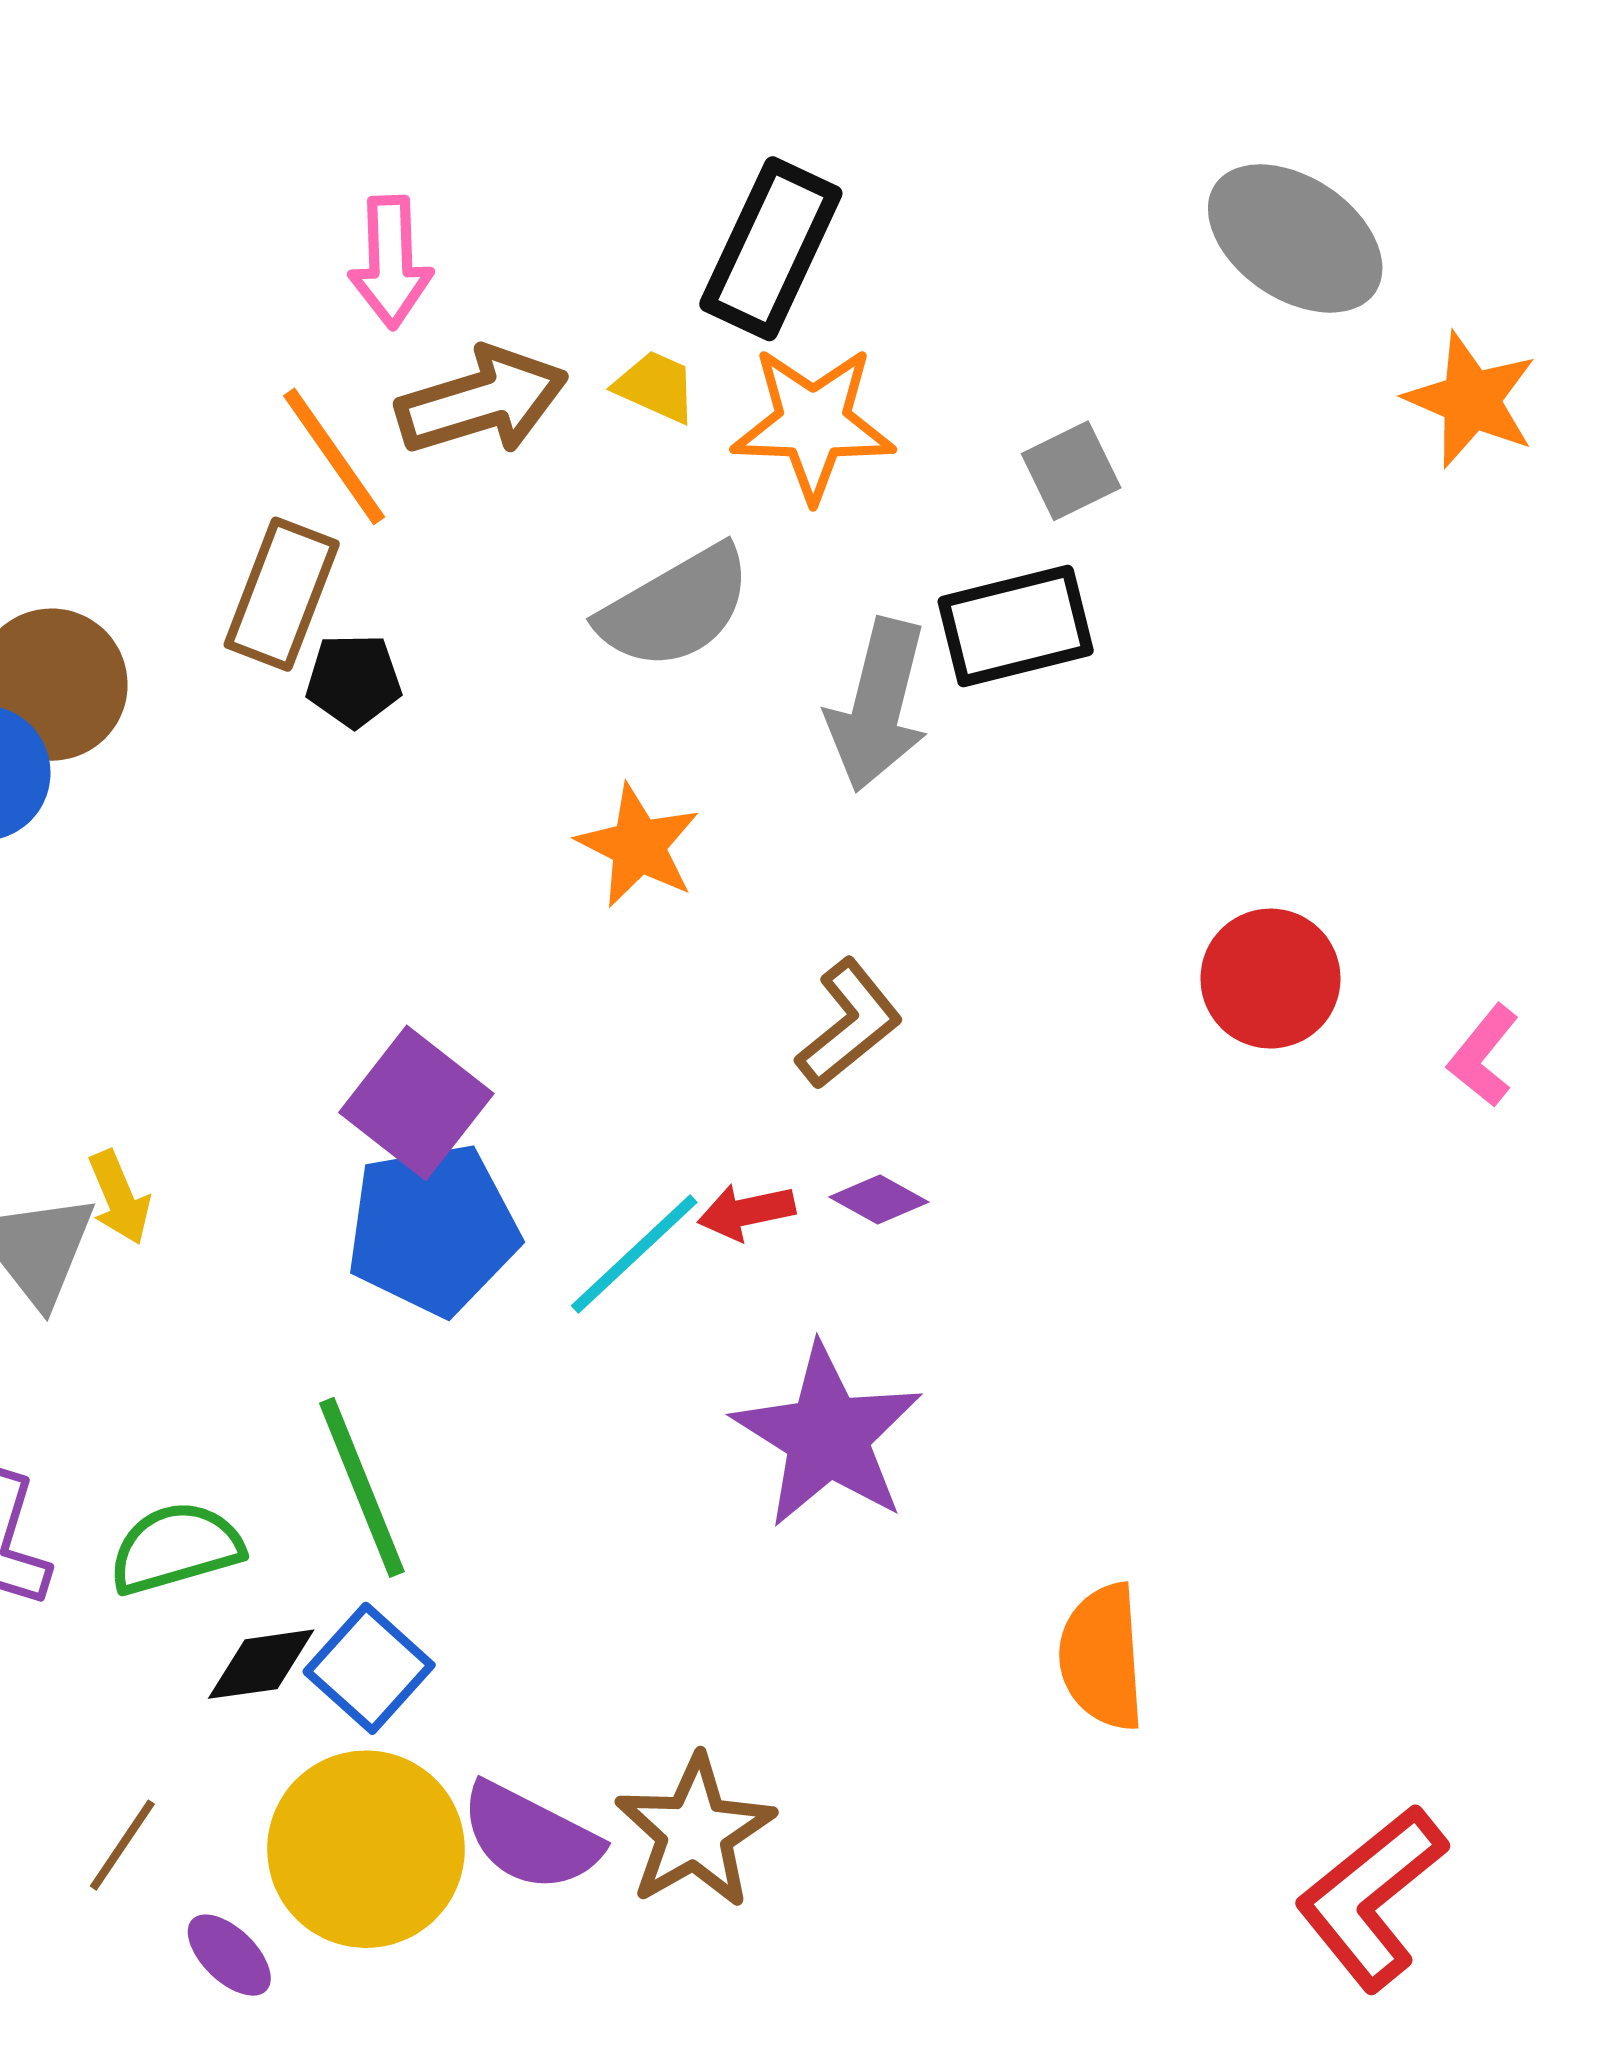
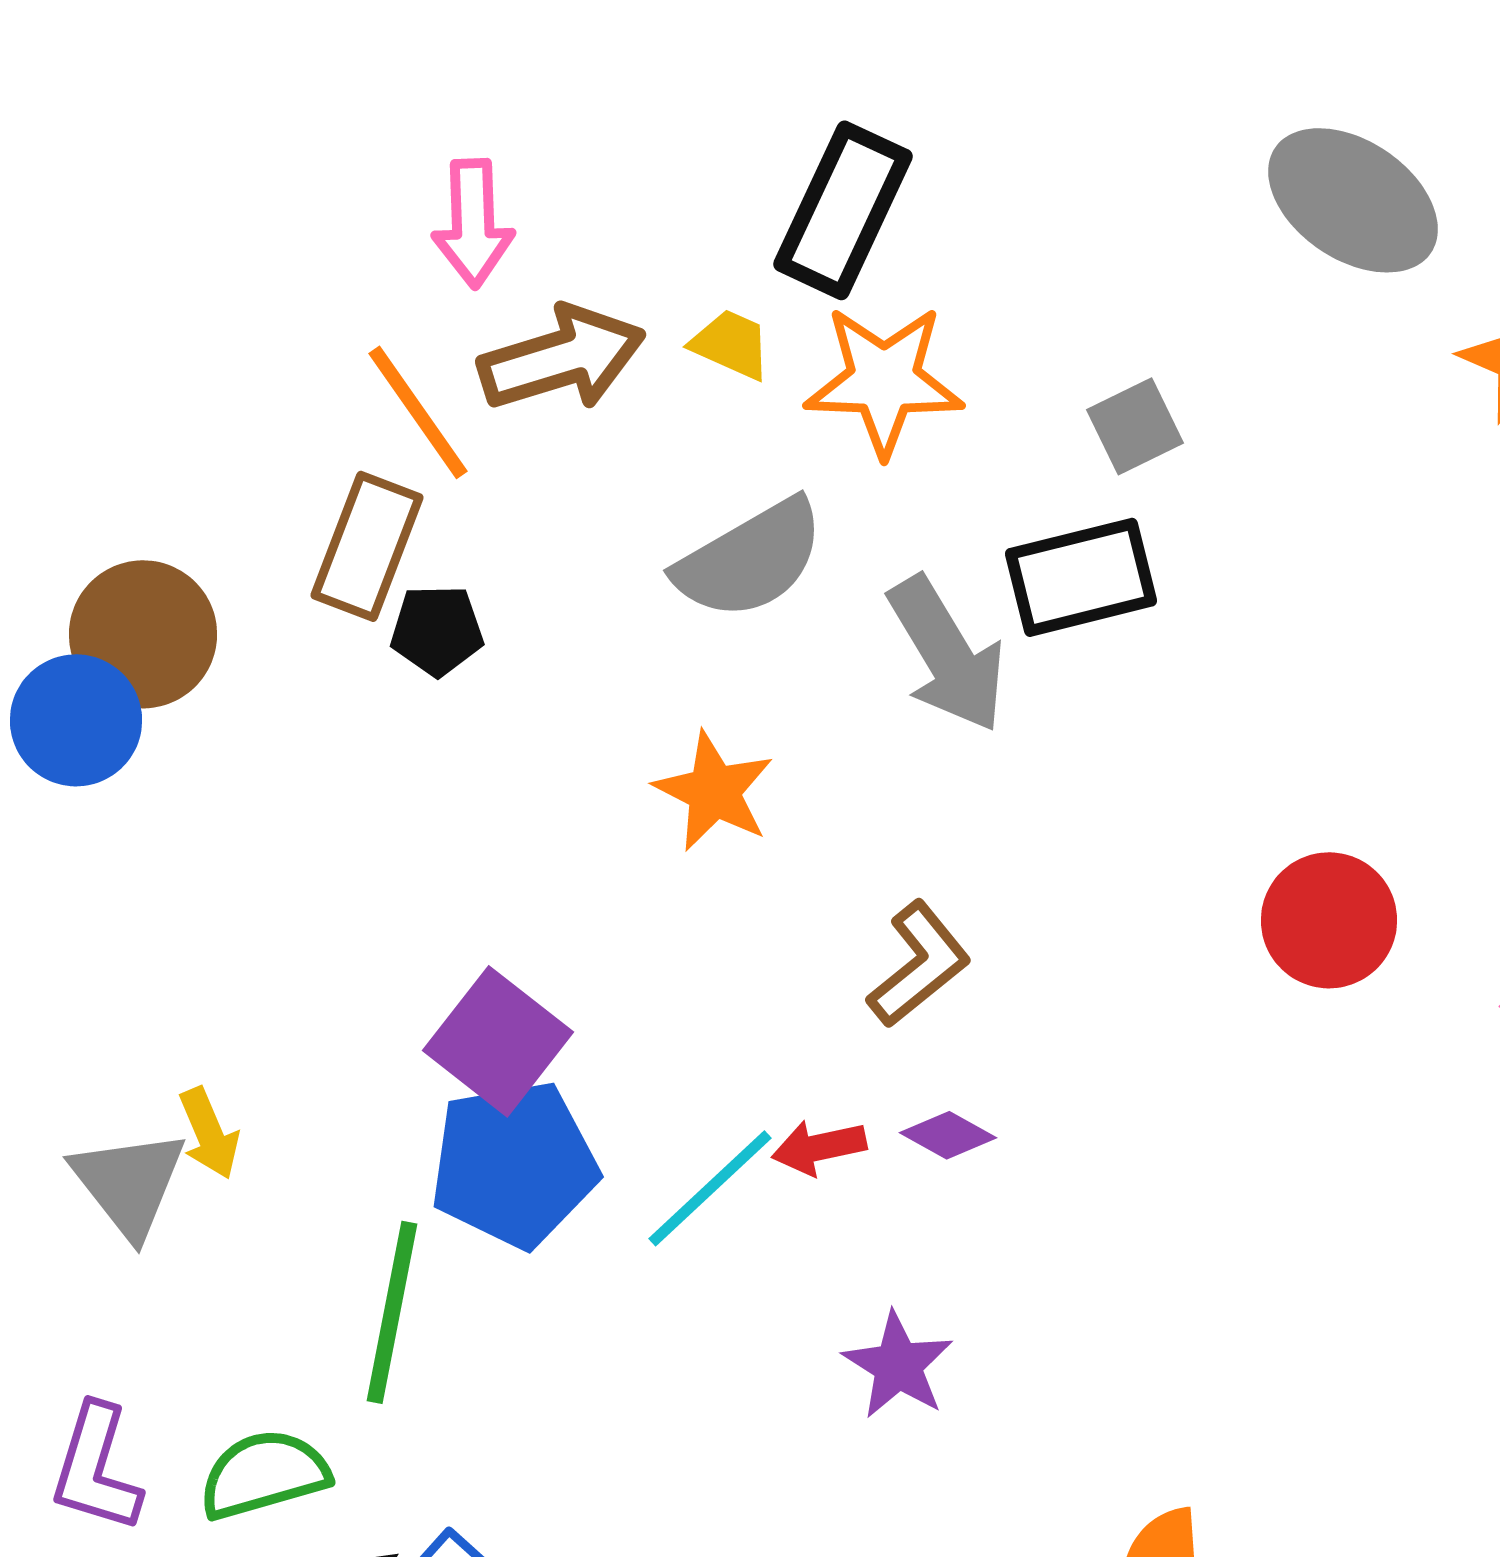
gray arrow: (878, 705) -> (947, 654), turned -45
purple star: (827, 1436) -> (898, 1365), size x0.6
green line: (362, 1487) -> (392, 1312), moved, turned 33

